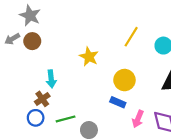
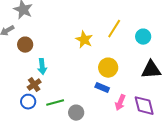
brown circle: (32, 41) -> (25, 45), moved
yellow star: (89, 57) -> (84, 40), moved

